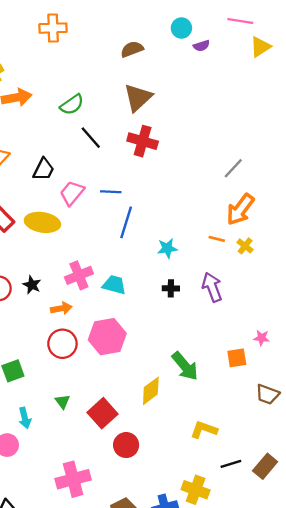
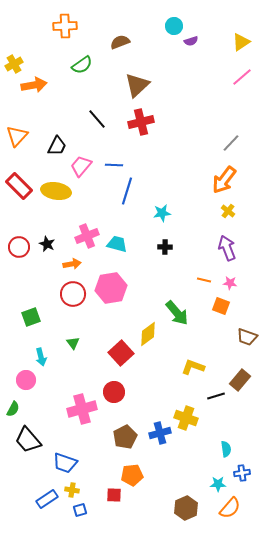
pink line: (240, 21) -> (242, 77), moved, turned -50
brown semicircle: (132, 49) -> (120, 42), moved
green semicircle: (72, 105) -> (82, 65), moved
red cross: (143, 141) -> (141, 122), turned -30
gray line: (233, 168) -> (231, 143), moved
orange line: (217, 239) -> (204, 280), moved
purple arrow: (212, 287) -> (227, 248), moved
pink star: (262, 338) -> (230, 283), moved
orange square: (237, 358) -> (221, 306), turned 30
red square: (103, 413) -> (121, 353), moved
red circle: (126, 445) -> (114, 392), moved
brown rectangle: (265, 466) -> (240, 380), moved

